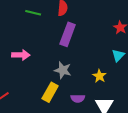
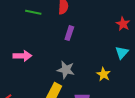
purple rectangle: (68, 34) -> (69, 33), size x0.6

